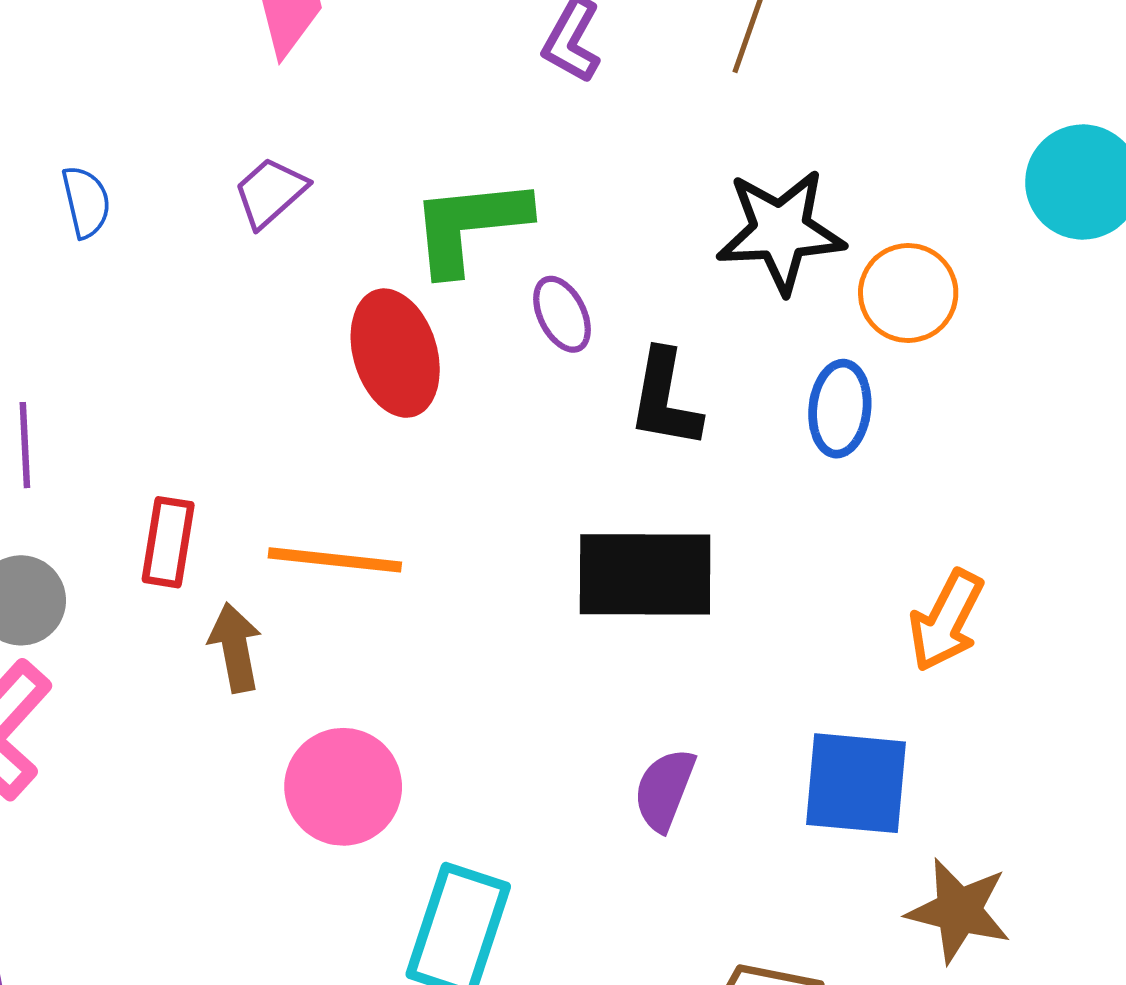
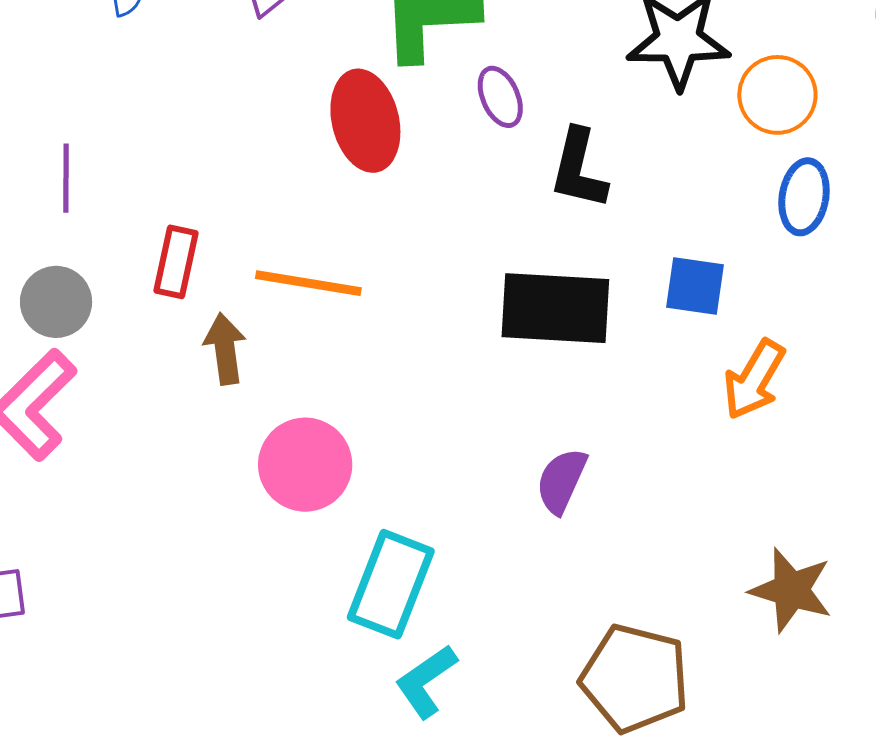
blue ellipse: (840, 409) -> (804, 197), moved
orange arrow: (946, 621) -> (754, 380), moved
blue square: (856, 783) -> (695, 286), moved, size x0.7

